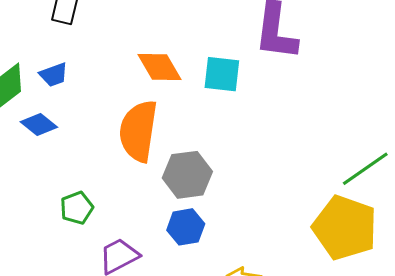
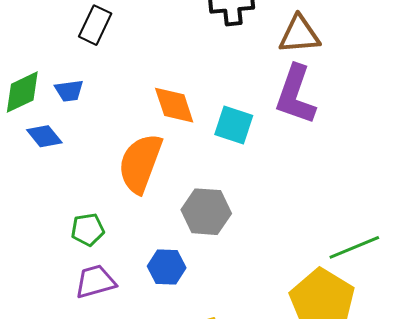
gray hexagon: (187, 175) -> (206, 212), moved
green pentagon: (77, 208) -> (88, 230), moved

